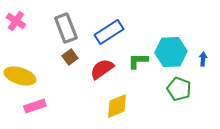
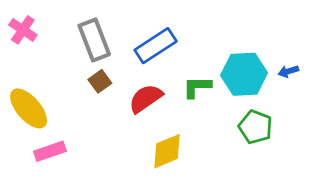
blue arrow: (203, 59) -> (288, 71), moved, turned -112
yellow ellipse: (20, 76) -> (29, 108), turned 32

